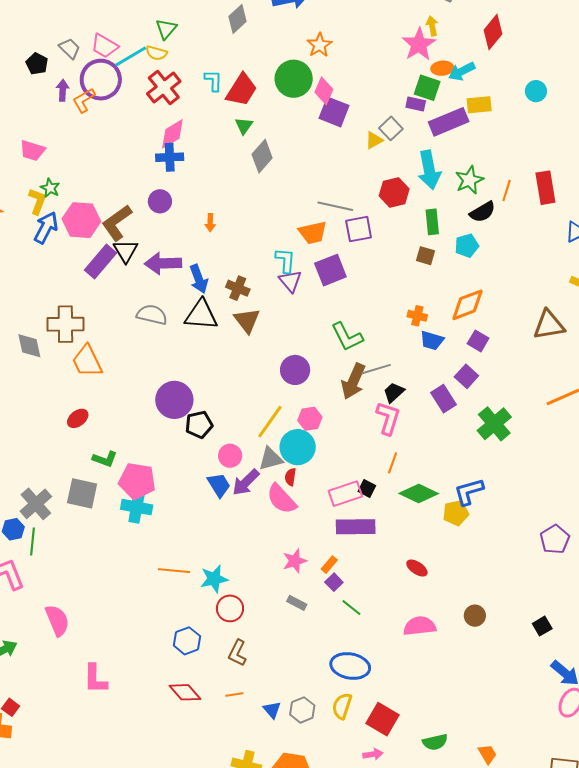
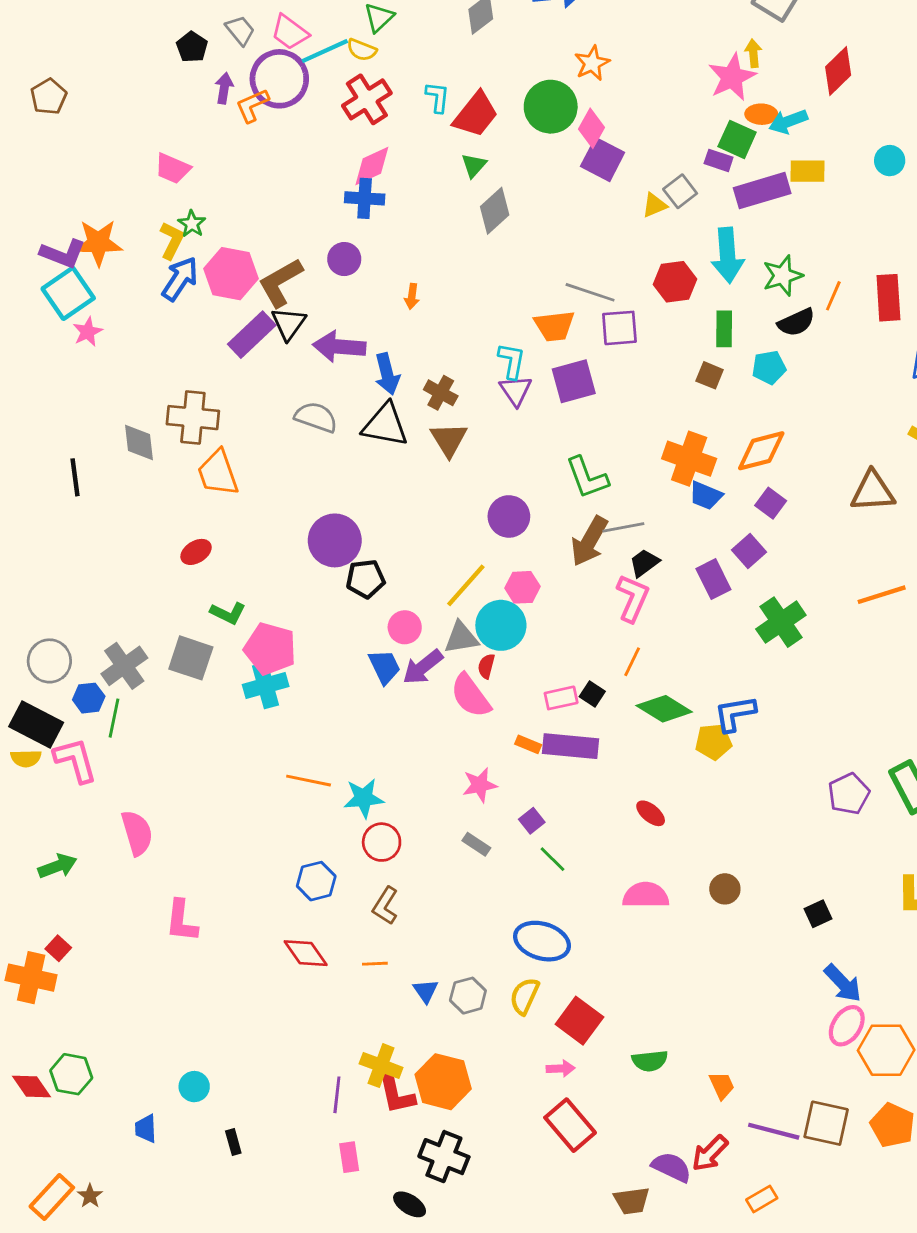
orange cross: (417, 316) -> (689, 459), size x1.8
pink rectangle: (345, 494) -> (561, 698), size x0.7
cyan cross: (137, 507) -> (266, 685), turned -32
orange rectangle: (329, 565) -> (528, 744), moved, turned 66

